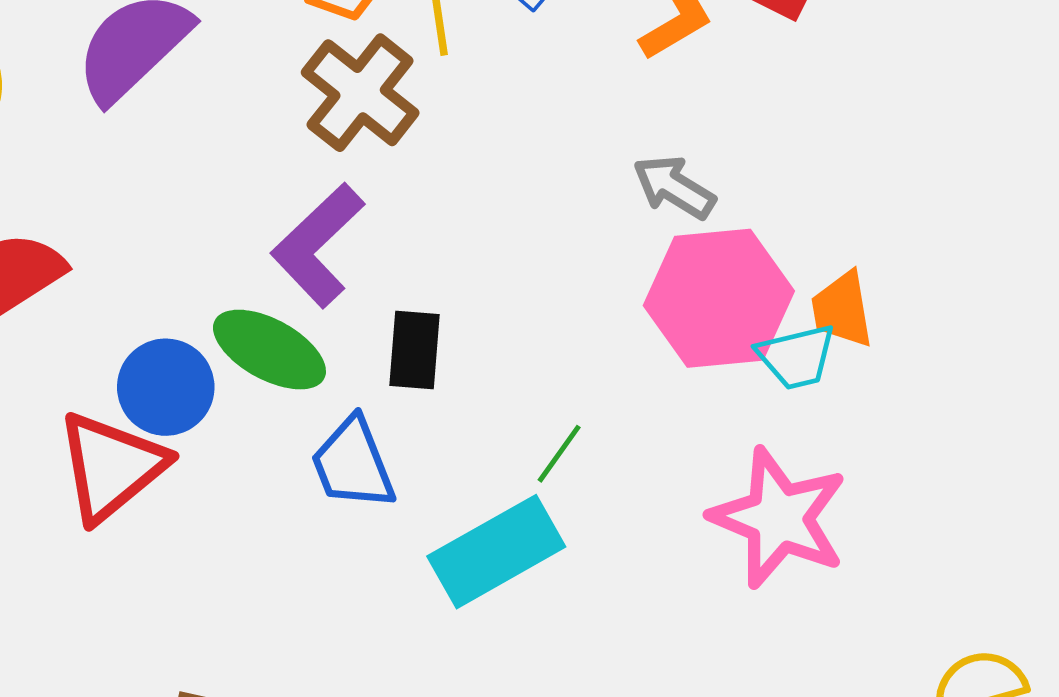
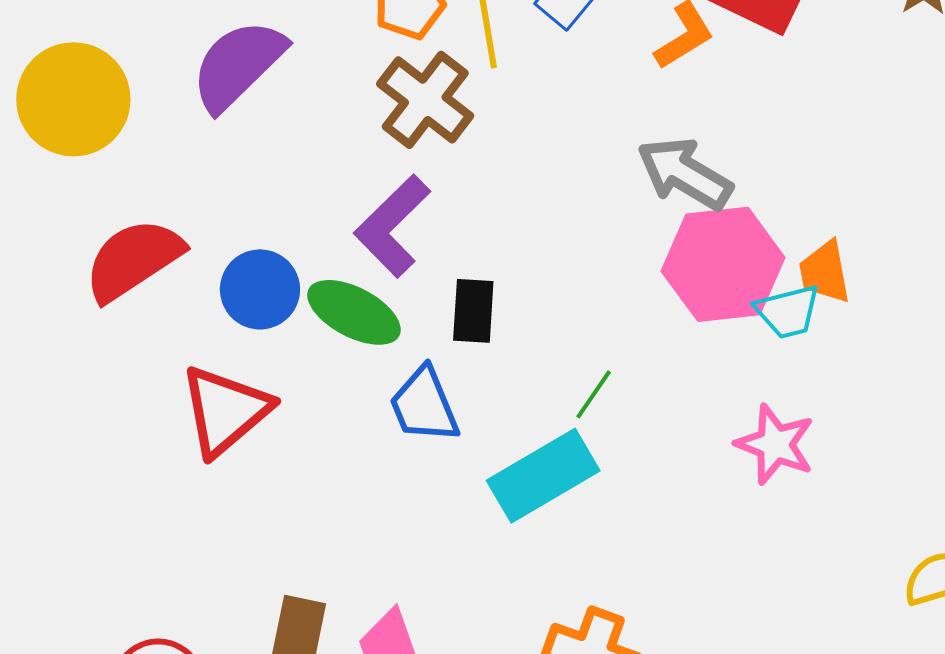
gray arrow: (674, 187) -> (685, 173), size x1.4
blue circle: (166, 387) -> (260, 289), moved
pink star: (779, 518) -> (775, 444), size x0.7

